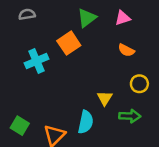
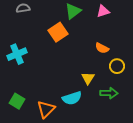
orange semicircle: (126, 50) -> (102, 48), moved
cyan cross: (37, 61) -> (17, 54), moved
cyan semicircle: (86, 122) -> (72, 98), turned 60

